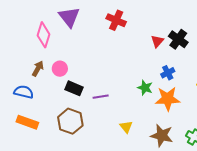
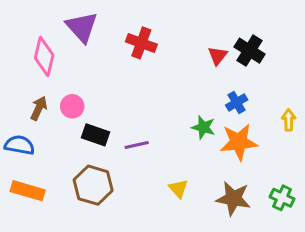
red cross: (116, 20) -> (141, 43), moved

